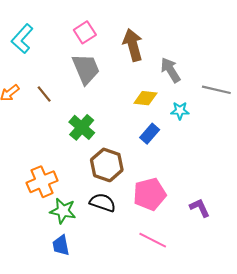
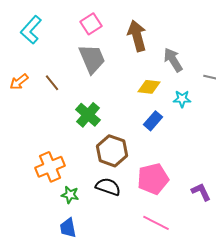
green star: (63, 211) -> (70, 195), size x0.7

